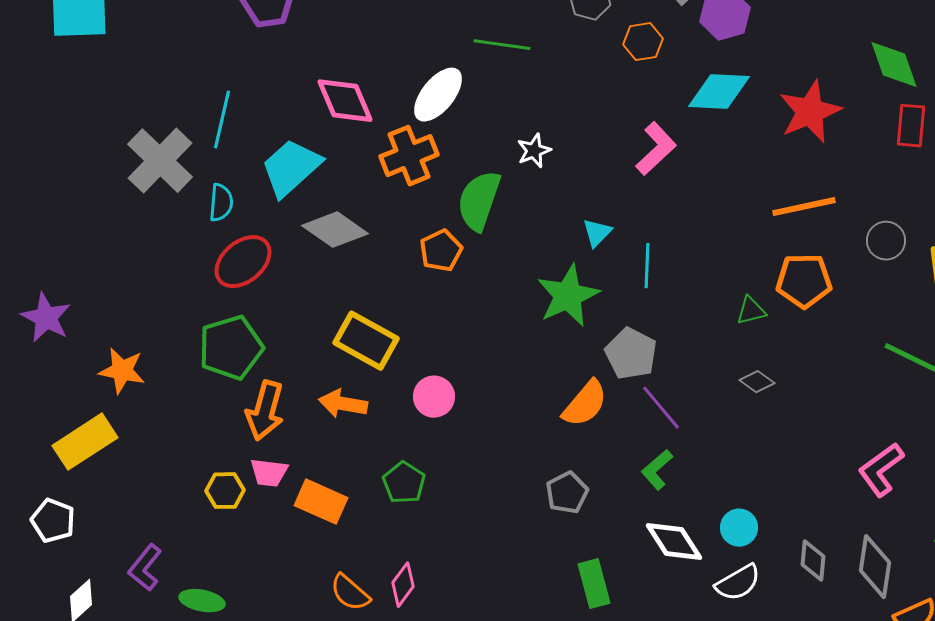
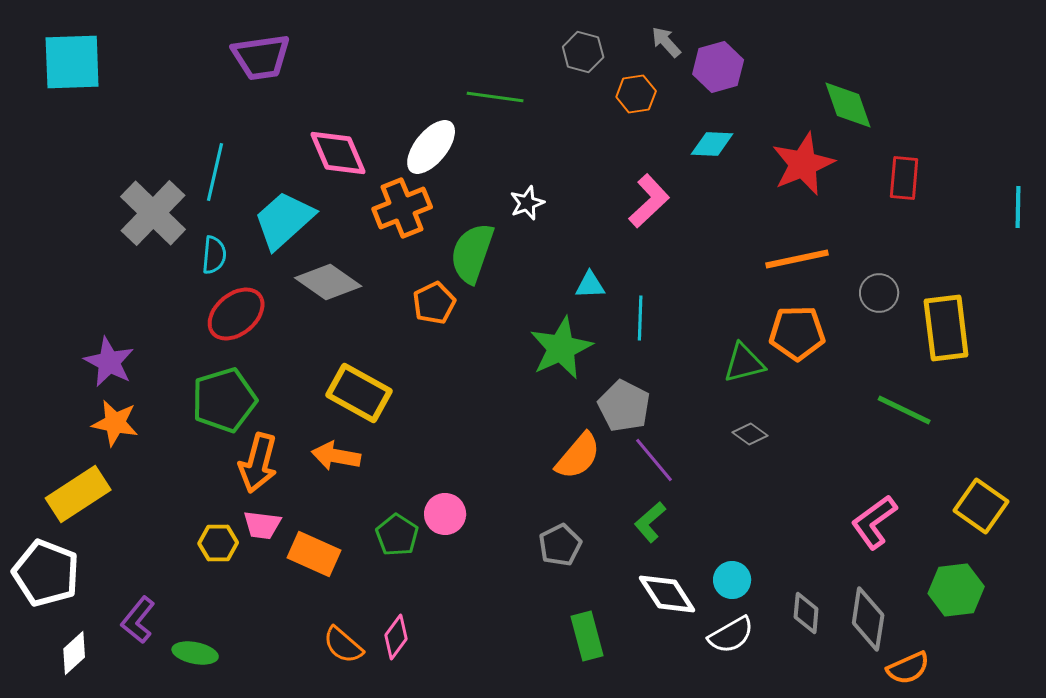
green diamond: (894, 65) -> (848, 105), moved
cyan diamond: (719, 92) -> (712, 144), size x0.7
cyan triangle: (597, 233) -> (590, 285), turned 44
green triangle: (751, 311) -> (744, 363), size x1.4
purple star: (46, 318) -> (109, 362), moved
pink circle: (434, 397) -> (445, 514), moved
white pentagon: (53, 521) -> (46, 573), size x1.5

